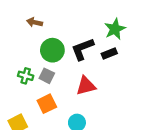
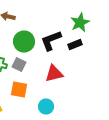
orange square: (47, 104) -> (19, 90), turned 36

